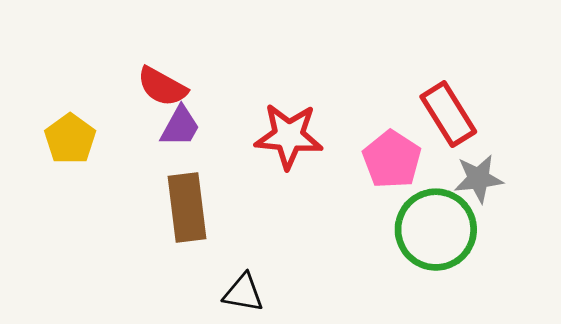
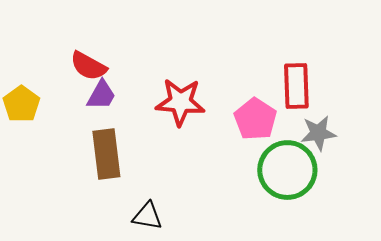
red rectangle: (448, 114) -> (296, 86), turned 30

